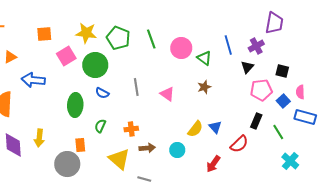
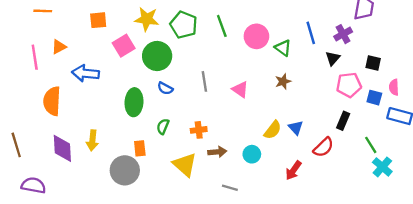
blue square: (283, 101) -> (374, 98), turned -32
green line: (278, 132) -> (371, 145), moved
gray line: (144, 179) -> (230, 188), moved

